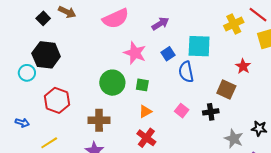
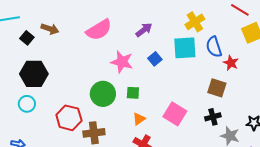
yellow cross: (234, 24) -> (195, 22), moved
blue semicircle: (186, 72) -> (214, 47), moved
cyan circle: (27, 73) -> (27, 104), moved
red hexagon: (57, 100) -> (69, 118), moved
pink square: (182, 111) -> (175, 114), size x1.6
black cross: (211, 112) -> (213, 117), moved

